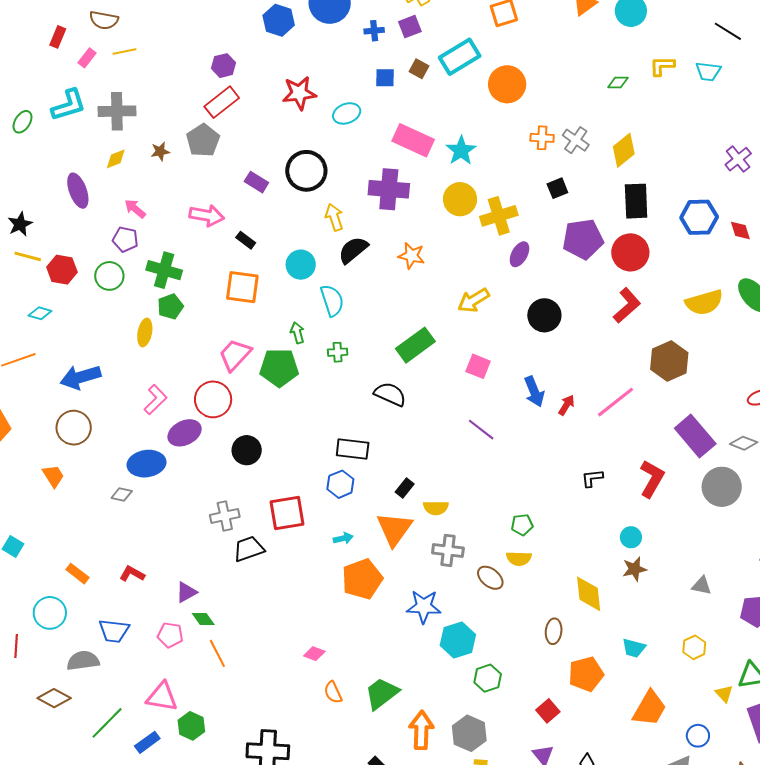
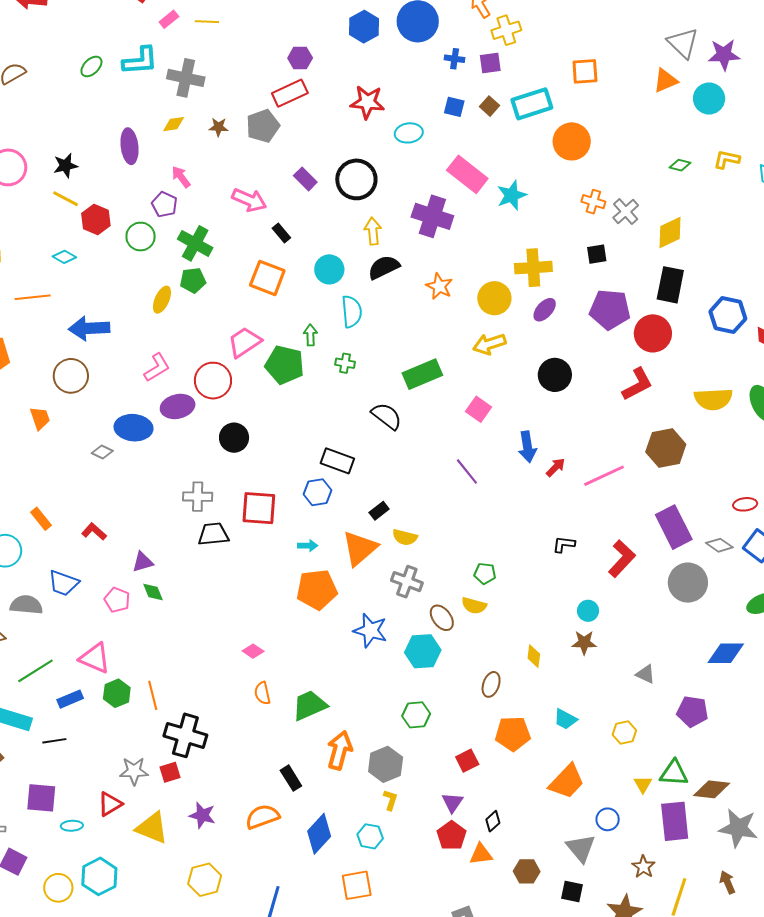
yellow circle: (460, 199) -> (494, 298), moved
yellow diamond: (589, 594) -> (534, 656), size x0.6
cyan hexagon: (458, 640) -> (423, 651), moved
orange line: (217, 653) -> (153, 695), moved

